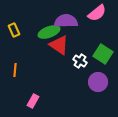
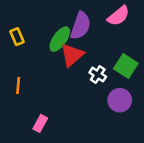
purple semicircle: (66, 21) -> (81, 26), turned 110
green ellipse: (49, 32) -> (60, 39), turned -35
red triangle: (59, 45) -> (72, 55), turned 45

